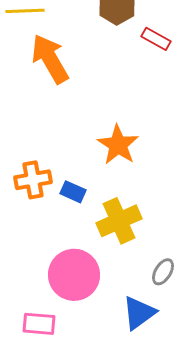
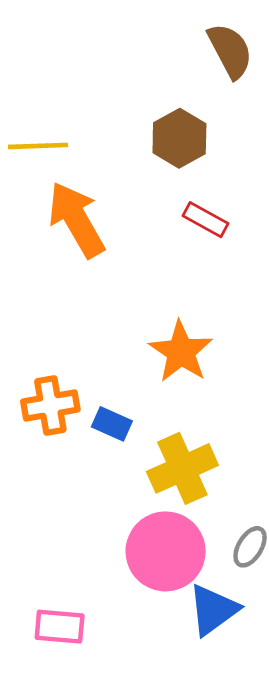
red rectangle: (156, 39) -> (206, 220), moved
pink circle: (74, 275) -> (166, 551), moved

